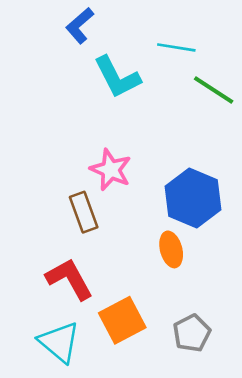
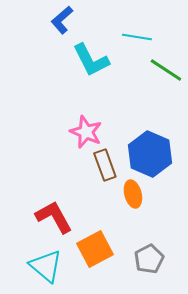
brown rectangle: (84, 212) -> (105, 165), moved

